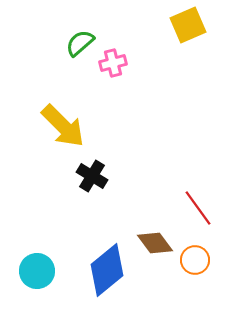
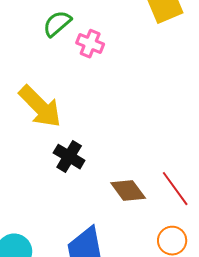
pink cross: (113, 63) -> (90, 44), turned 36
brown diamond: (155, 243) -> (128, 191), moved

